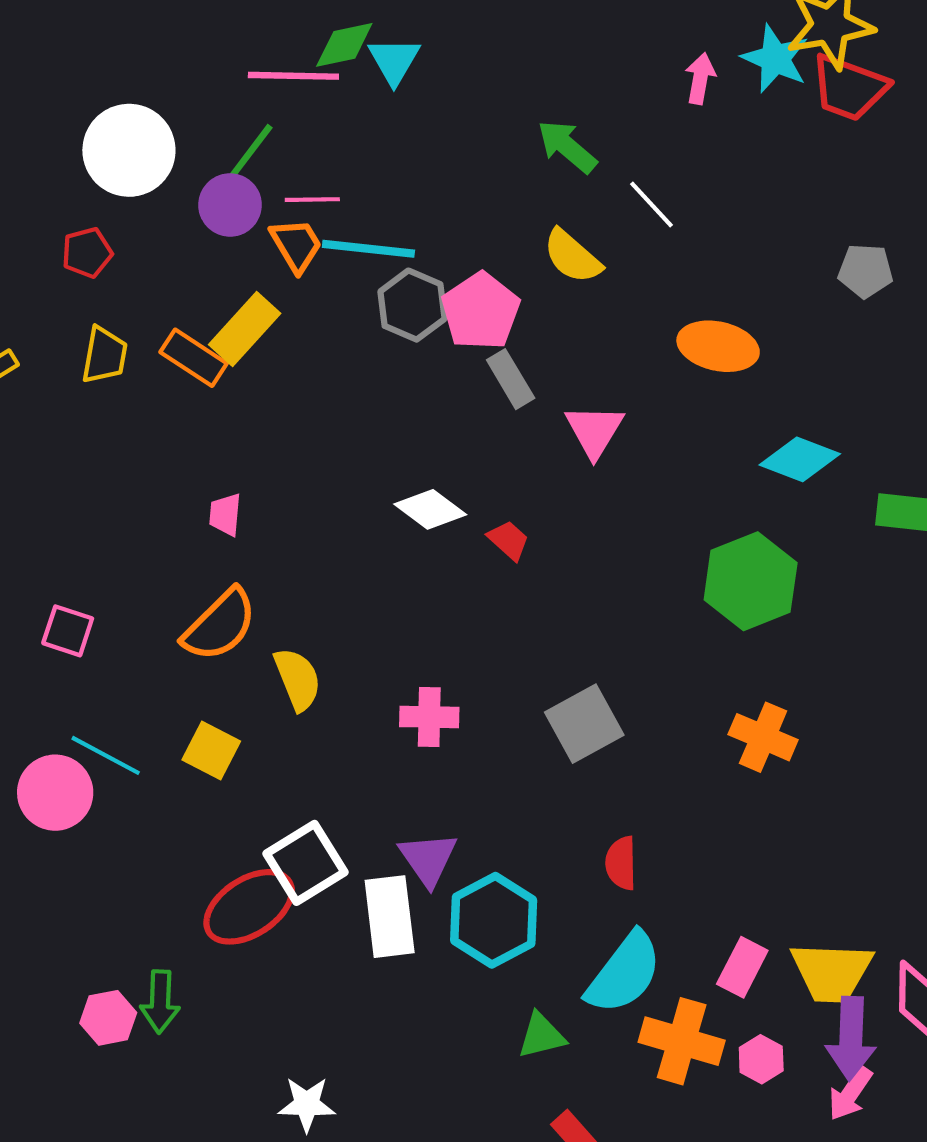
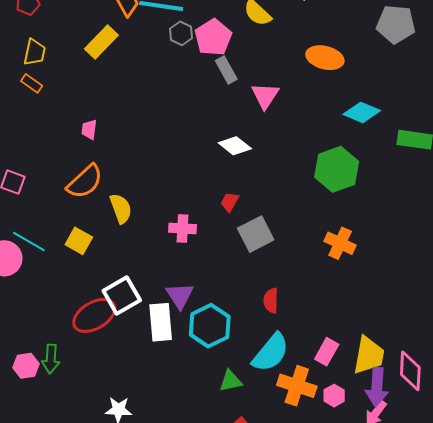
gray pentagon: (866, 271) -> (396, 24), size x1.5
gray hexagon: (412, 305) -> (181, 33), size x0.7
orange rectangle: (194, 358) -> (32, 83), moved, size x0.7
white diamond: (430, 509) -> (235, 146), moved
red trapezoid: (509, 540) -> (230, 202), moved, turned -105
yellow trapezoid: (832, 972) -> (369, 355), turned -84

